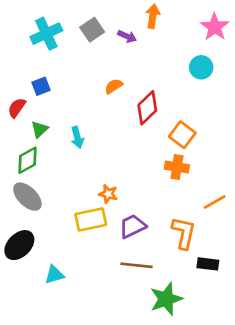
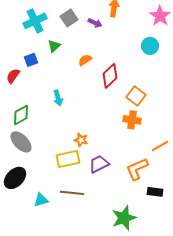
green triangle: (40, 129) -> (54, 46), moved
orange L-shape: (184, 233) -> (137, 169), turned -125
brown line: (137, 265) -> (72, 193), moved

